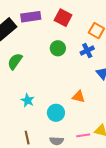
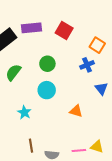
green circle: (58, 48) -> (47, 64), moved
cyan circle: (56, 113) -> (47, 90), moved
brown line: (27, 138) -> (31, 146), moved

